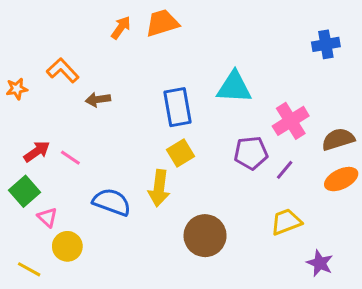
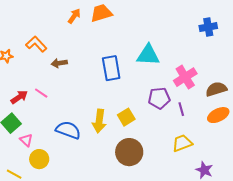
yellow square: (181, 153) -> (126, 117), moved
pink line: (70, 158) -> (41, 93), moved
purple line: (285, 170) -> (181, 109), turned -56

